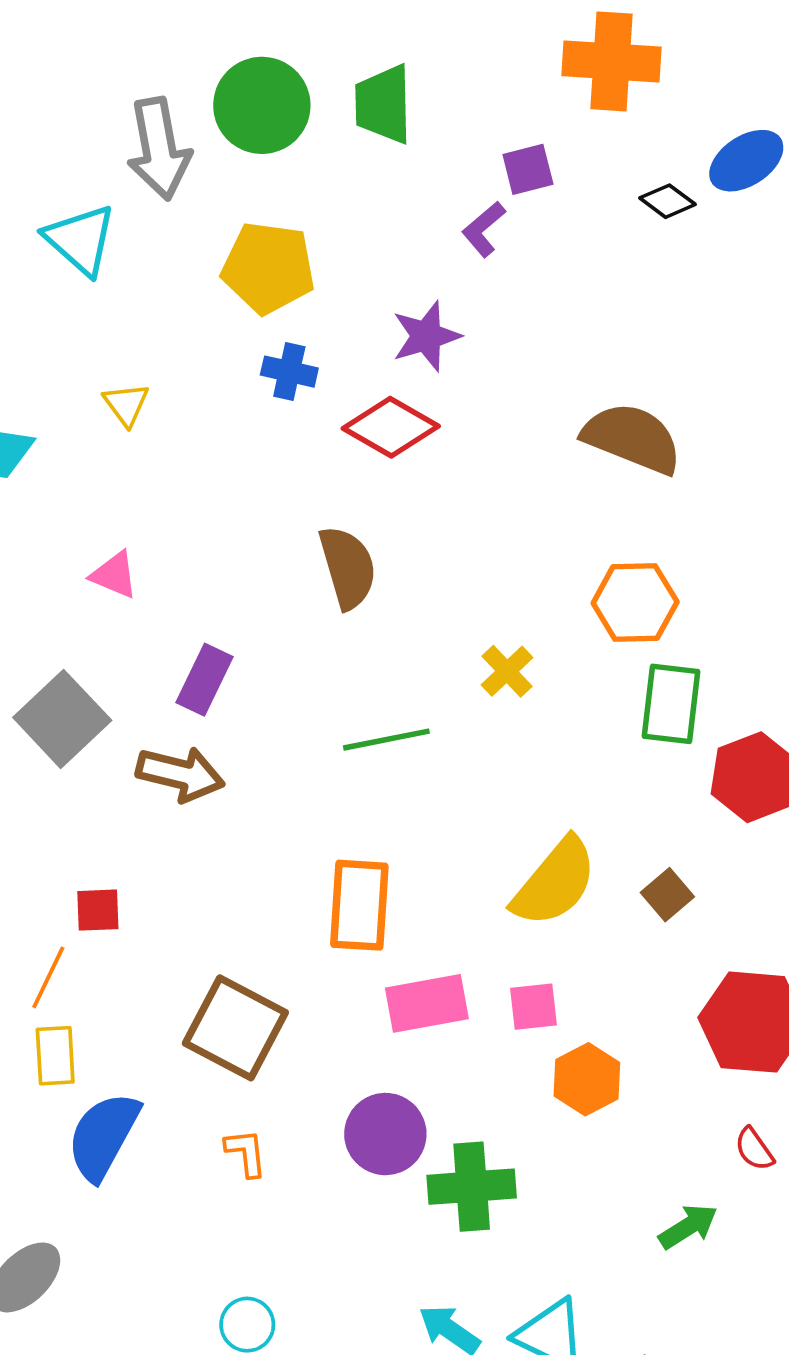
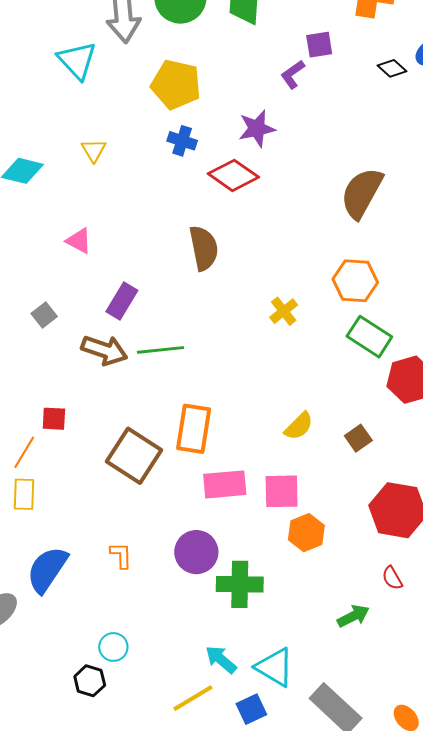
brown semicircle: (632, 438) -> (362, 193), turned -88
green rectangle: (671, 704) -> (369, 337), turned -69
gray square: (62, 719) -> (44, 315), size x0.5
green line: (386, 740) -> (160, 350), moved
yellow semicircle: (555, 882) -> (299, 426), size x0.6
pink square: (534, 1007) -> (282, 491), size x1.4
brown square: (235, 1028) -> (134, 456), moved
blue semicircle: (103, 1136) -> (47, 570), moved

